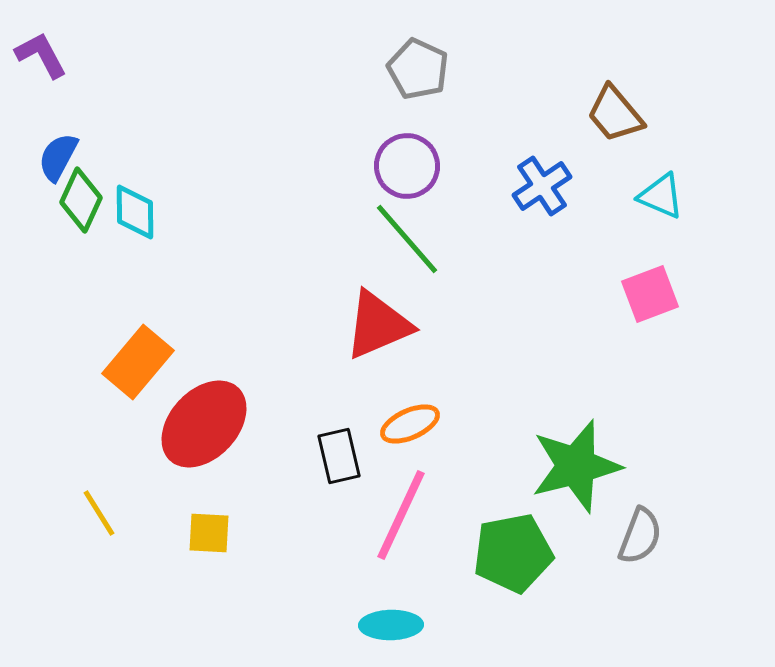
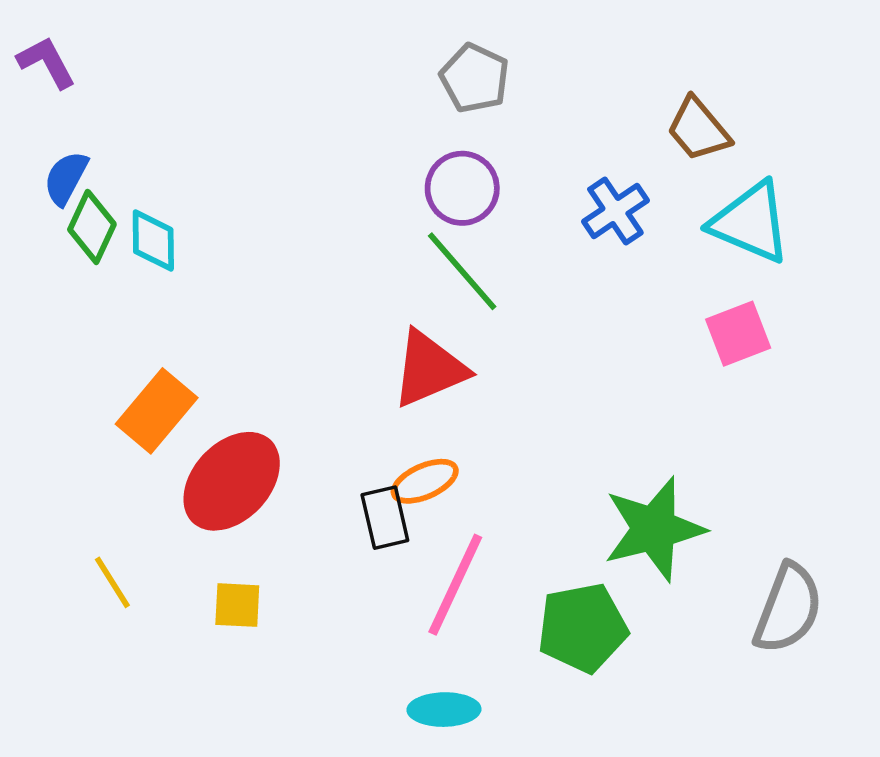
cyan triangle: (661, 196) -> (751, 222), size x1.6
orange ellipse: (410, 424) -> (425, 481), moved
gray semicircle: (640, 536) -> (788, 608), moved, size x1.4

